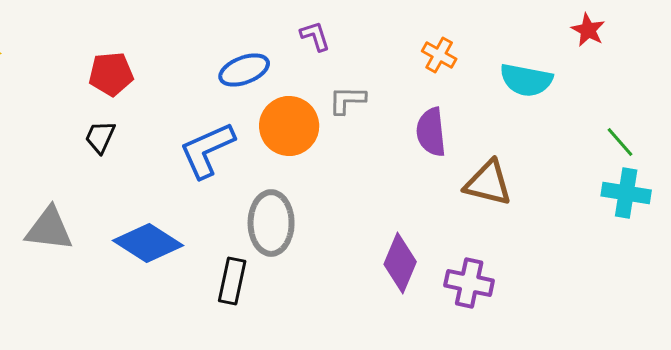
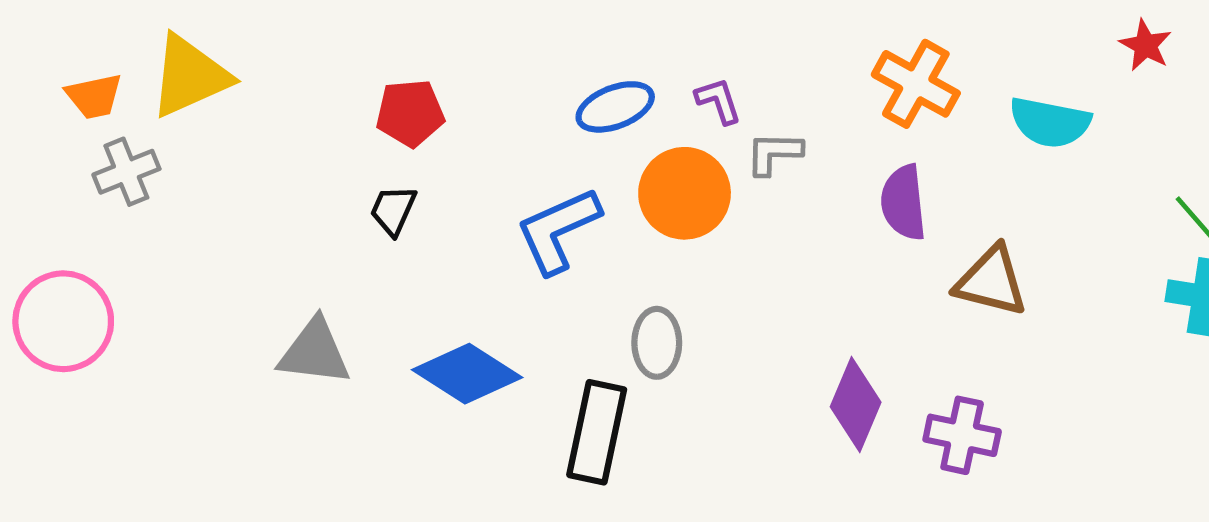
purple L-shape: (315, 36) -> (718, 101), moved
orange cross: (439, 55) -> (916, 84), size x1.6
gray ellipse: (271, 223) -> (657, 343), size x0.7
black rectangle: (232, 281) -> (597, 432), size x1.4

